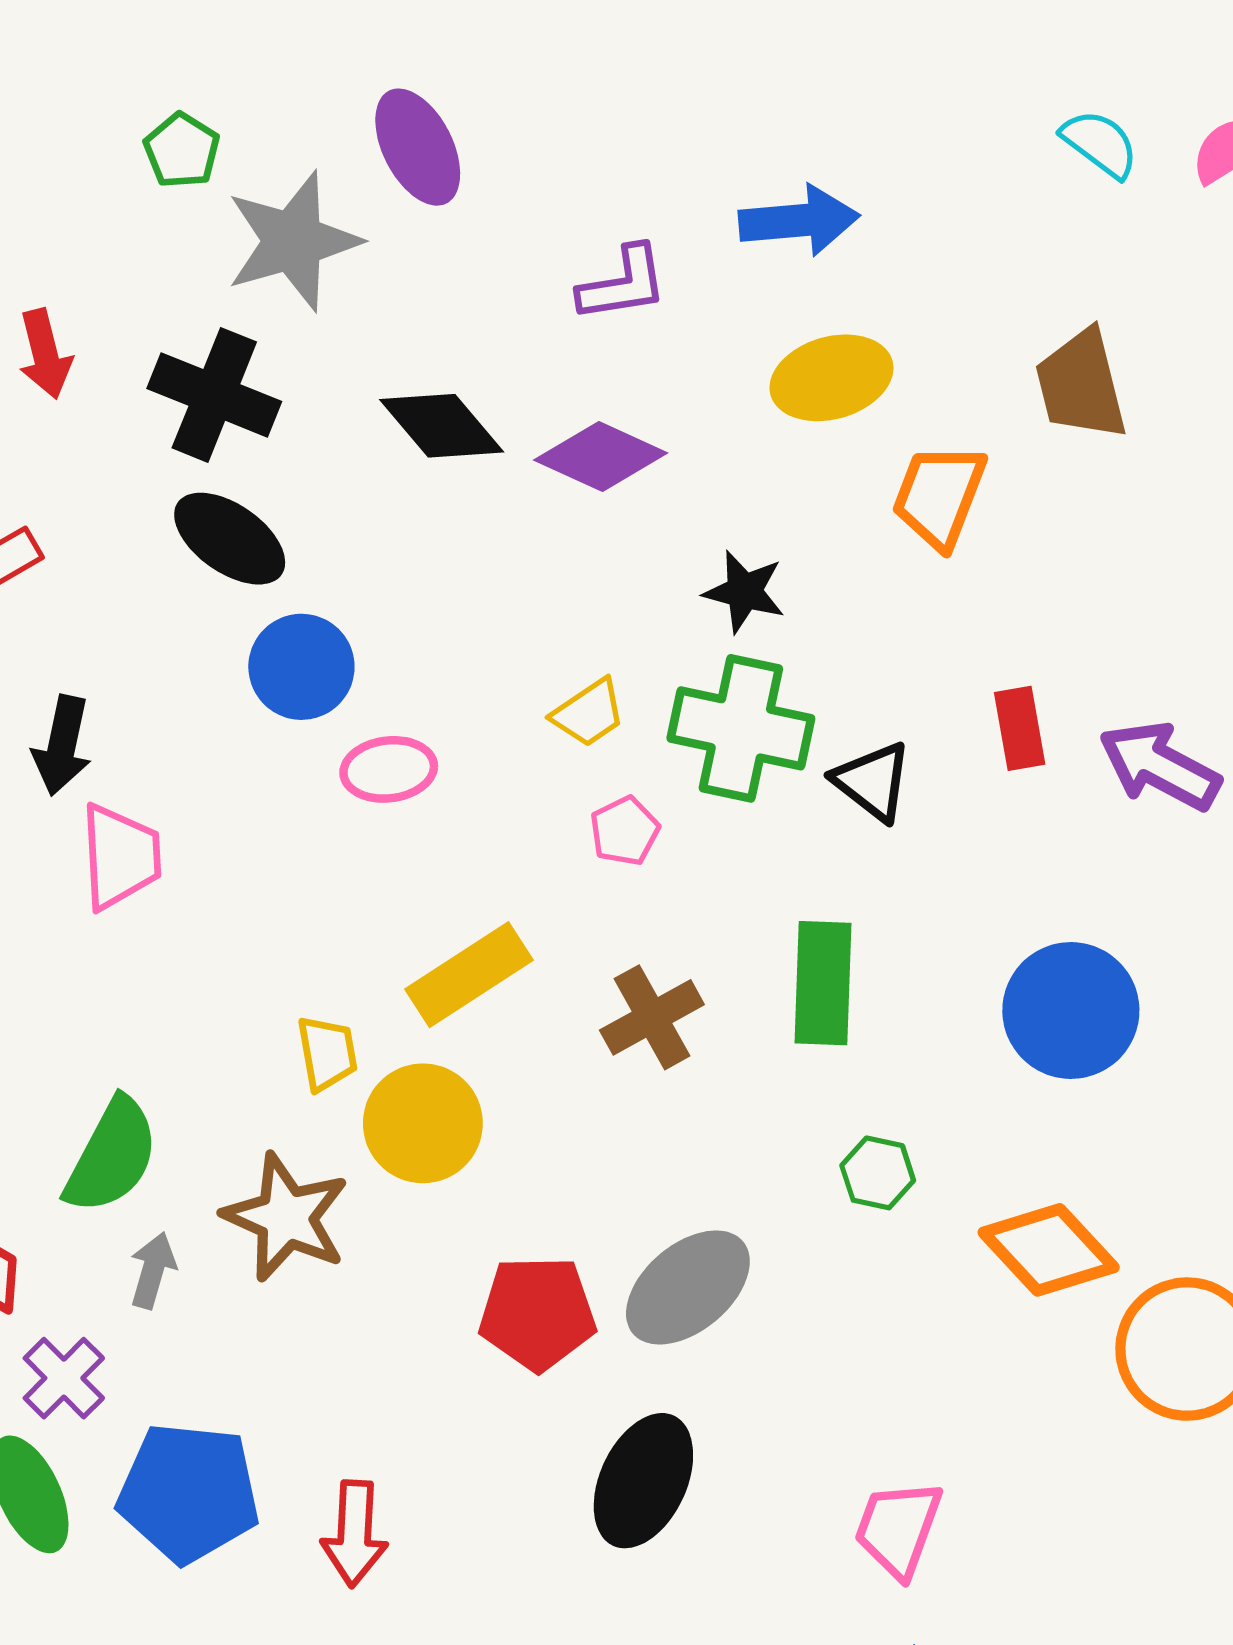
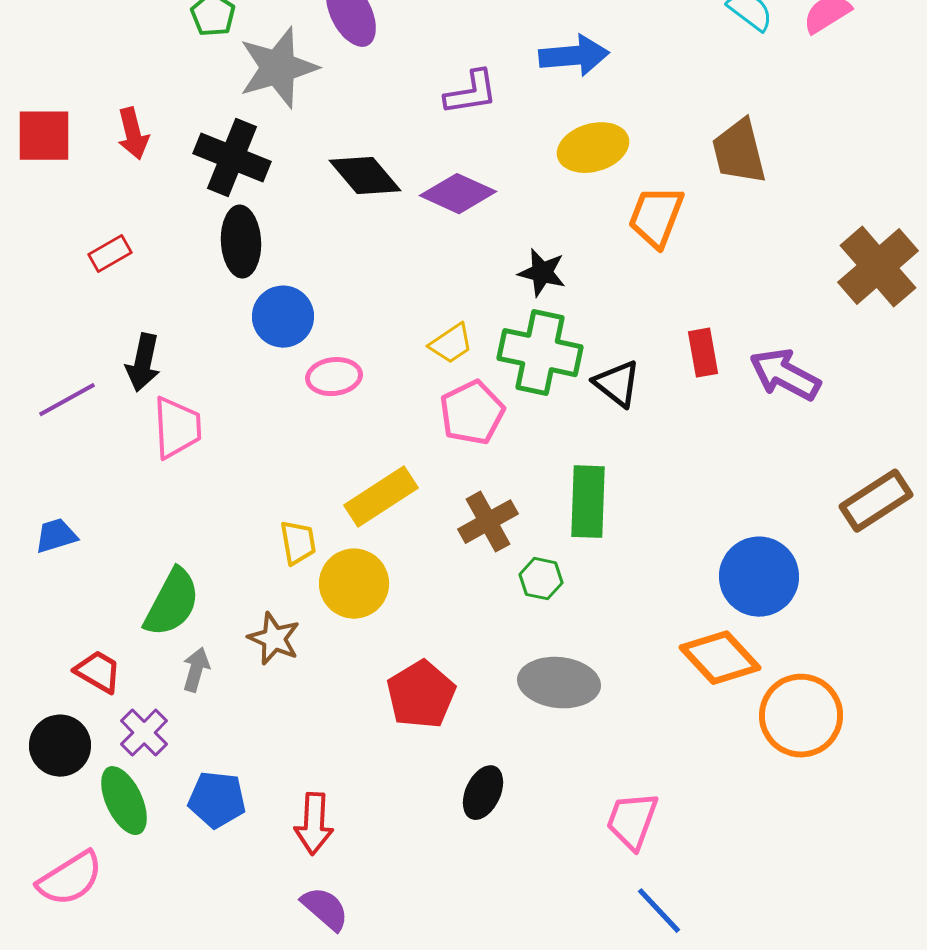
black ellipse: (230, 539) -> (241, 242), turned 52
pink pentagon: (625, 831) -> (472, 413), size x1.6
blue circle: (1071, 1010) -> (759, 577), moved
green hexagon: (878, 1173) -> (541, 579), moved
brown star: (286, 1217) -> (274, 639), size x0.7
gray ellipse: (688, 1287) -> (559, 683), moved, turned 46
red pentagon: (537, 1313) -> (421, 695), turned -30
black ellipse: (643, 1481) -> (483, 793), size x0.7
blue pentagon: (189, 1493) -> (217, 800), size x0.7

